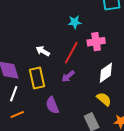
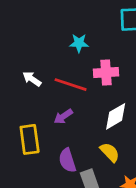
red line: (71, 53) -> (71, 85), turned 75
yellow rectangle: (37, 78) -> (30, 139), moved
purple semicircle: (52, 105) -> (67, 160), moved

